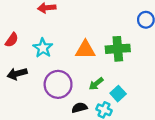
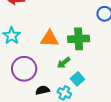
green arrow: (96, 84) -> (64, 63), moved

